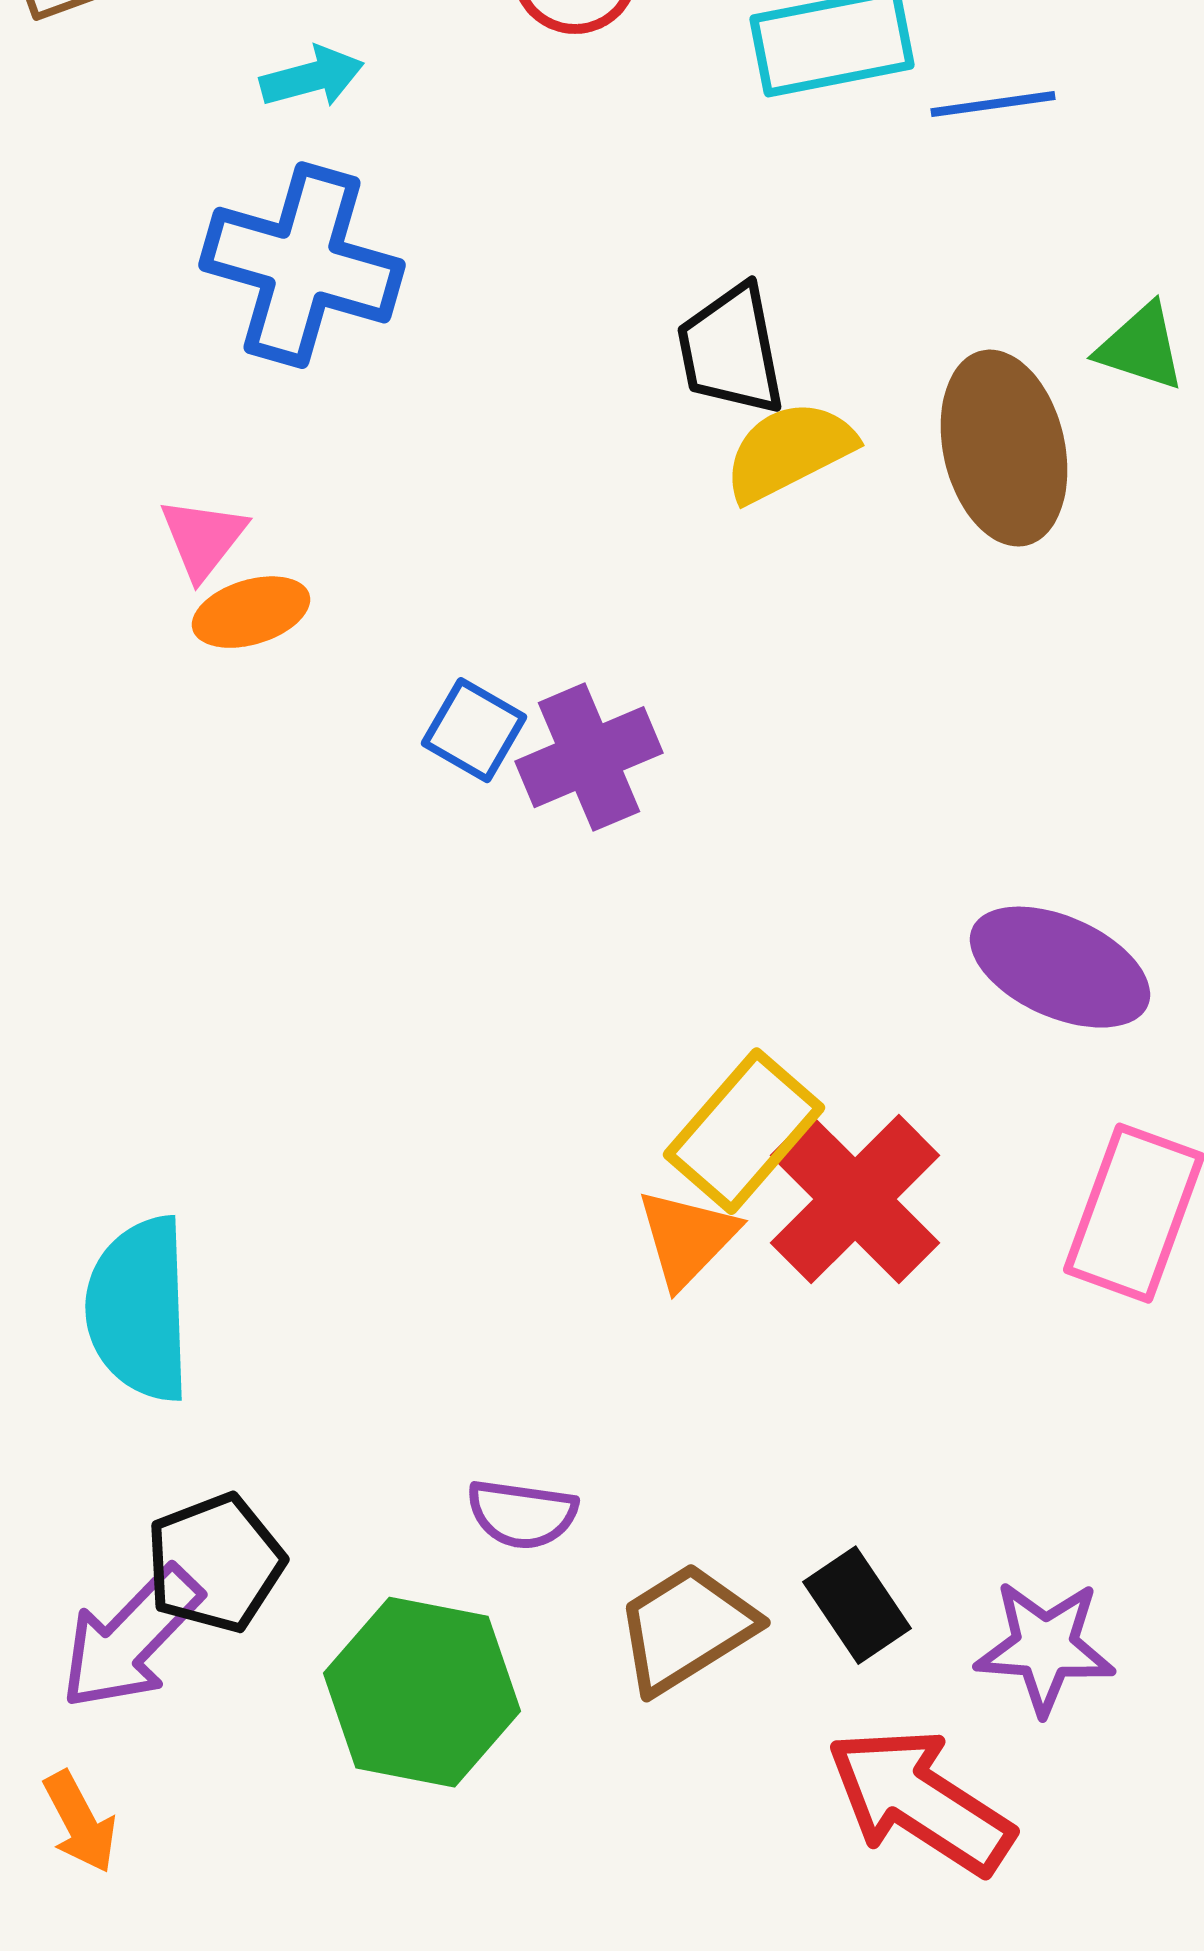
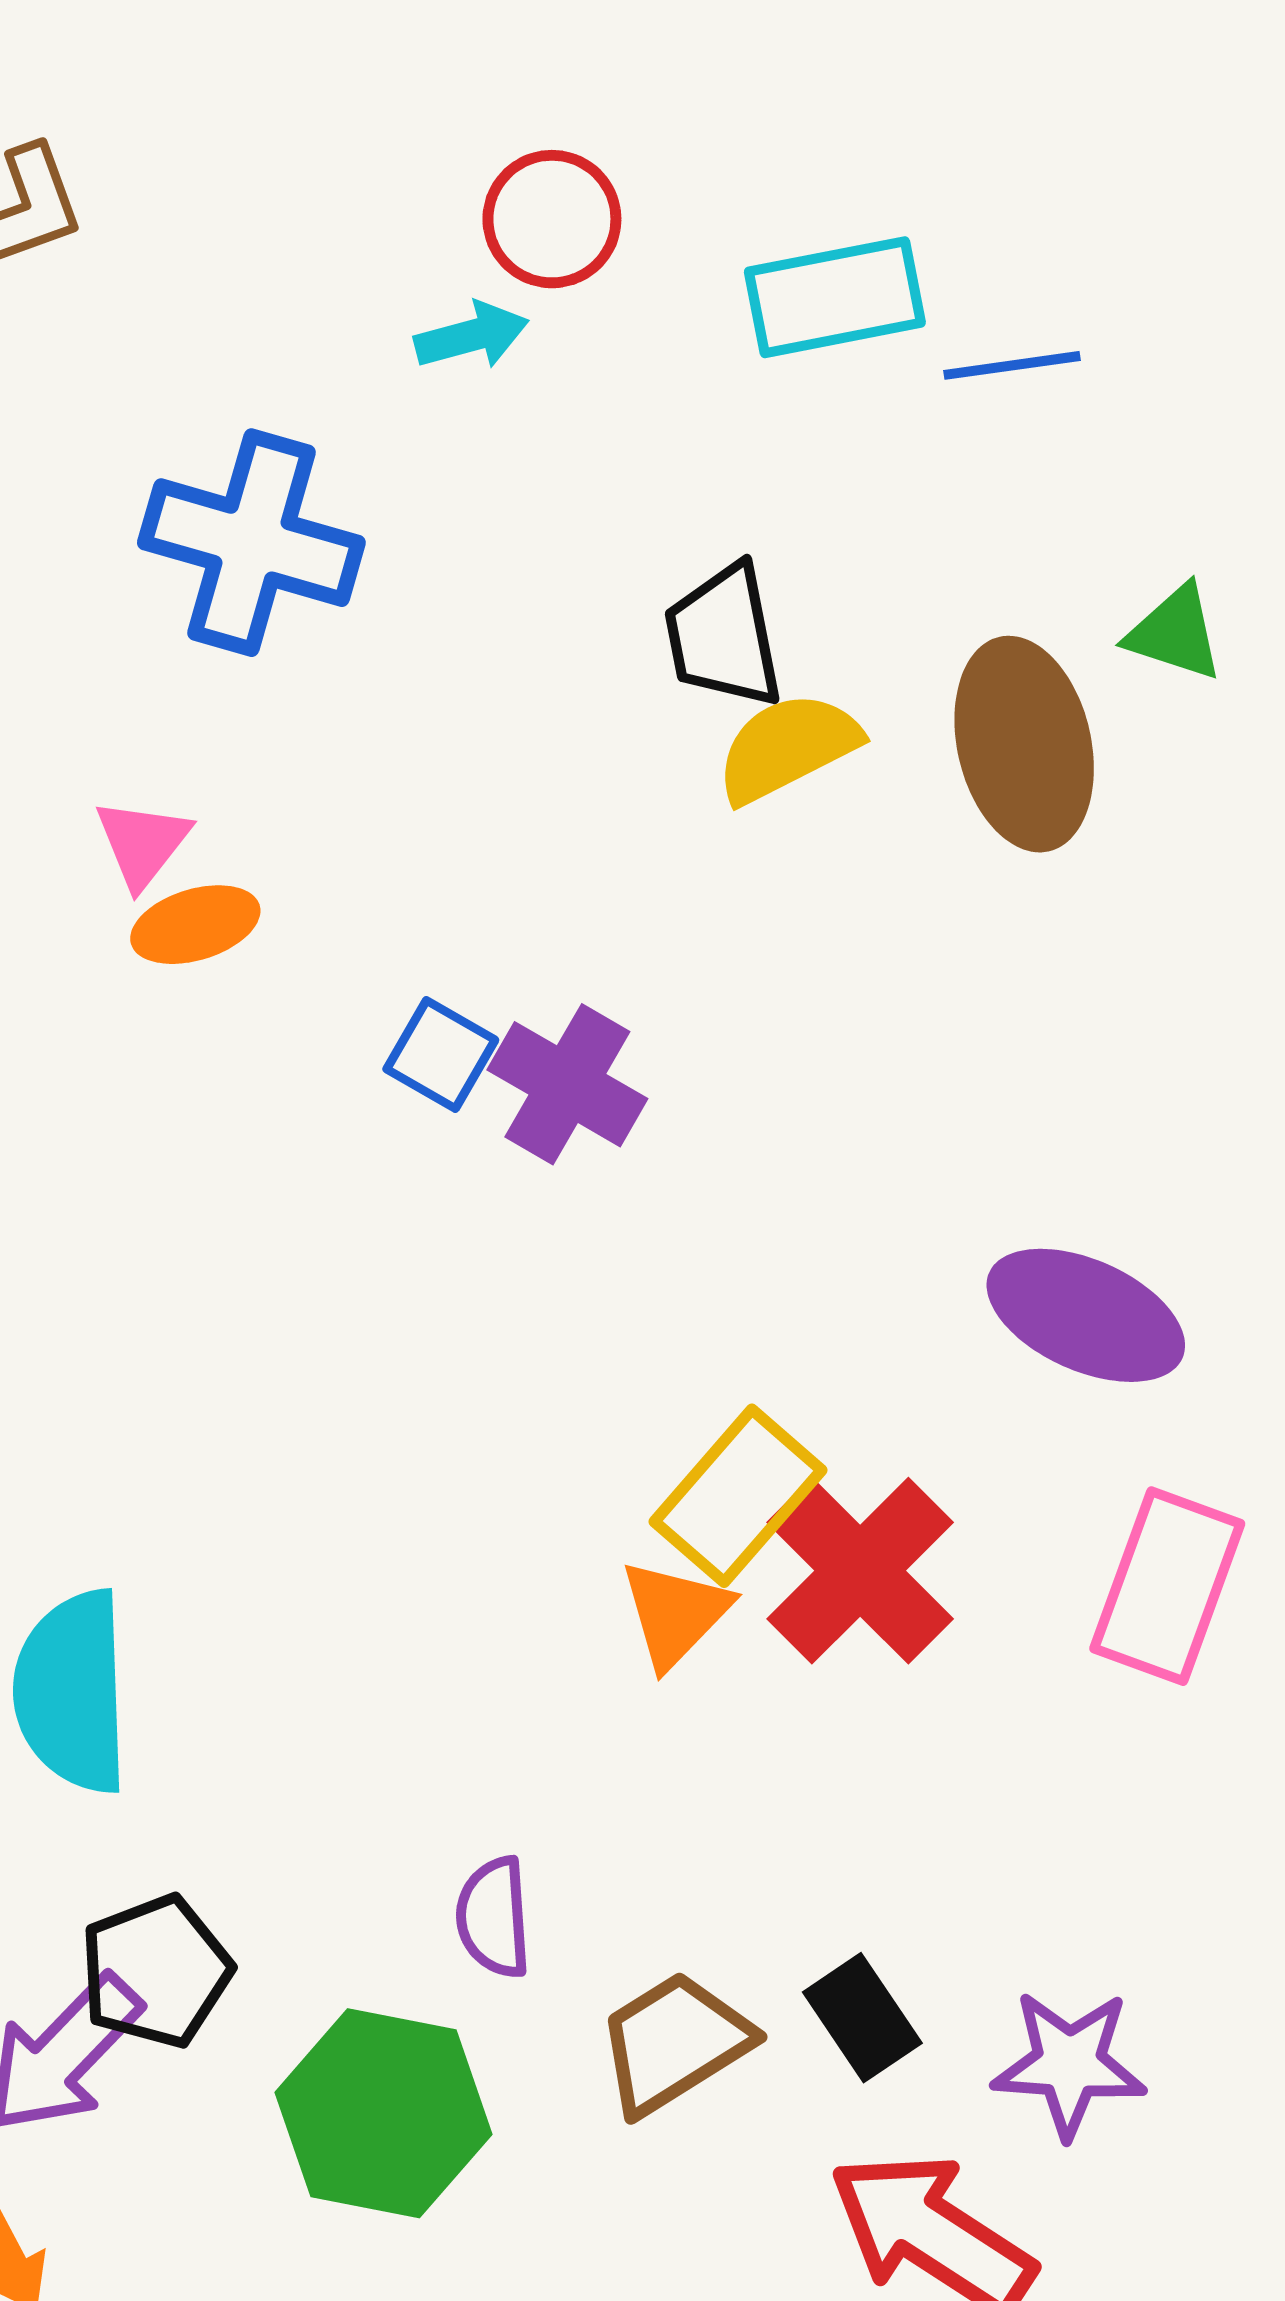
cyan arrow: (312, 77) -> (472, 336), moved
purple cross: (589, 757) -> (567, 1084), turned -37
purple semicircle: (522, 1514) -> (494, 1917), turned 78

